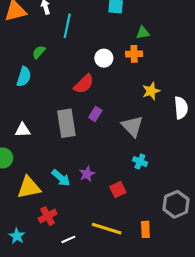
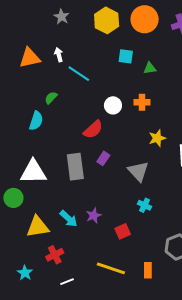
cyan line: (67, 26) -> (79, 74), turned -70
green triangle: (143, 33) -> (150, 68), moved
white triangle: (23, 130) -> (33, 172), size x1.8
white line: (68, 239) -> (67, 282), moved

